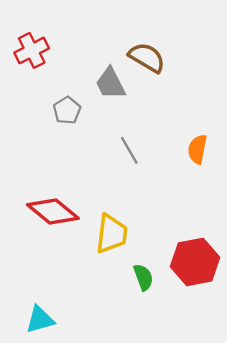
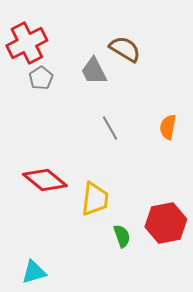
red cross: (32, 50) -> (27, 43), size x1.4
gray pentagon: (67, 110) -> (41, 78), moved

